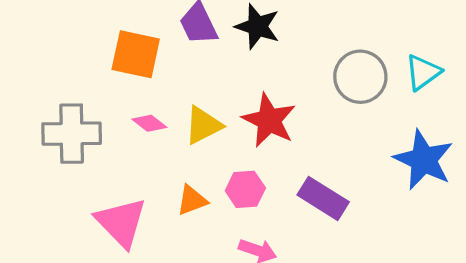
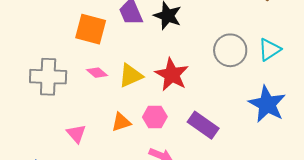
pink triangle: (121, 222) -> (76, 134), size x0.6

